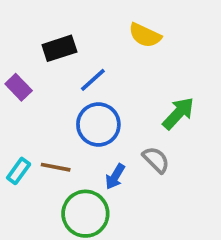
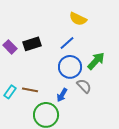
black rectangle: (59, 48) -> (32, 44), moved
blue line: (93, 80) -> (67, 43), moved
blue circle: (98, 124) -> (70, 67), moved

